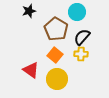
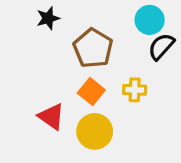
cyan circle: (77, 12) -> (150, 20), moved
black semicircle: (82, 37) -> (161, 47), moved

